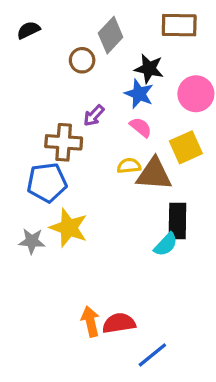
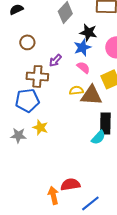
brown circle: (82, 60) -> (27, 42), moved
blue star: (139, 94) -> (82, 47), turned 30
yellow star: (69, 228) -> (40, 127), size x0.7
orange arrow: (90, 321) -> (53, 195), moved

